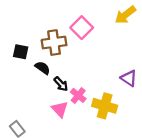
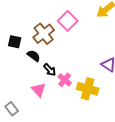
brown cross: (54, 43) -> (44, 34), turned -30
pink triangle: (60, 109) -> (39, 90), moved

